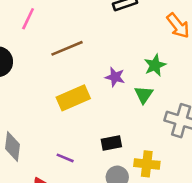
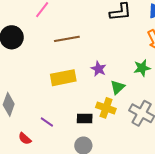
green star: (155, 65) -> (142, 68), moved
yellow cross: (147, 164) -> (106, 108), moved

